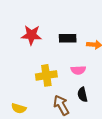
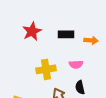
red star: (31, 35) -> (32, 31), turned -30

